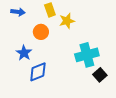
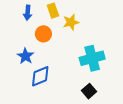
blue arrow: (18, 12) -> (28, 13), moved, turned 88
black square: (100, 75) -> (89, 91), moved

